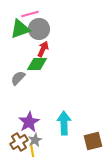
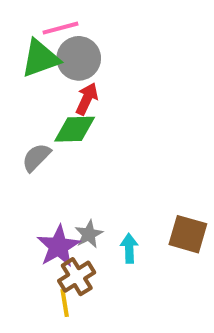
cyan arrow: (64, 123) -> (129, 248), size x0.6
gray star: (35, 140) -> (89, 234), moved
brown square: (93, 141) -> (188, 234), moved, turned 30
brown cross: (19, 142) -> (77, 277), moved

